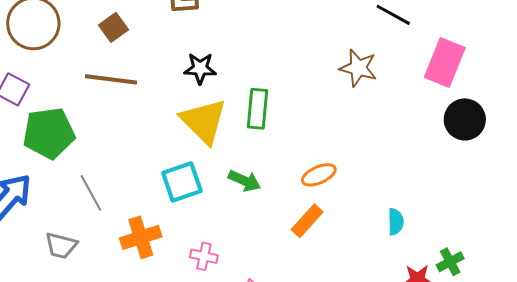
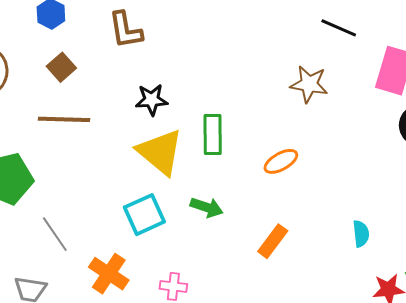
orange ellipse: (319, 175) -> (281, 161), moved
orange cross: (141, 237) -> (109, 274), turned -33

